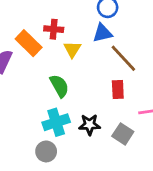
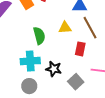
yellow triangle: (72, 49) -> (65, 28), moved, turned 40
gray circle: (46, 151) -> (29, 86), moved

